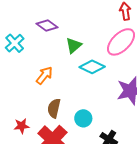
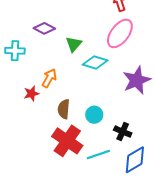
cyan cross: (15, 43) -> (15, 51), turned -36
red star: (22, 126) -> (31, 94), moved

